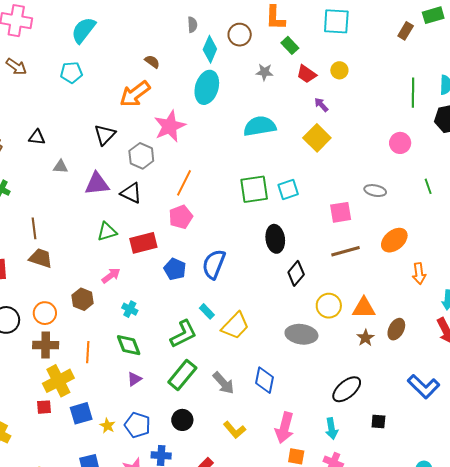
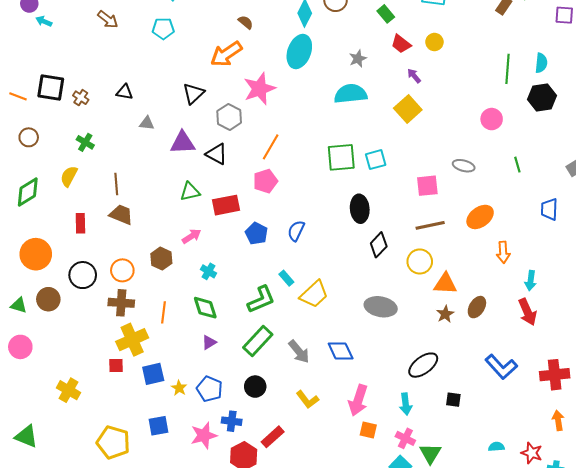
gray star: (264, 72) -> (358, 59), moved, turned -30
blue semicircle: (214, 264) -> (296, 231), size x0.7
yellow circle: (329, 306) -> (420, 262), moved
blue diamond: (264, 380) -> (341, 351), turned -40

